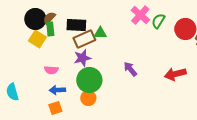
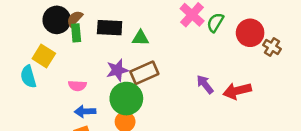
yellow square: (37, 39) -> (44, 56), moved
brown rectangle: (84, 39) -> (144, 73), moved
purple arrow: (130, 69) -> (205, 84), moved
cyan semicircle: (12, 92) -> (28, 77), moved

